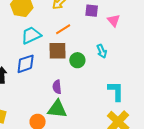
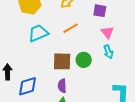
pink triangle: (114, 20) -> (107, 32), moved
brown square: (57, 51) -> (62, 61), moved
blue diamond: (26, 64) -> (28, 86), moved

